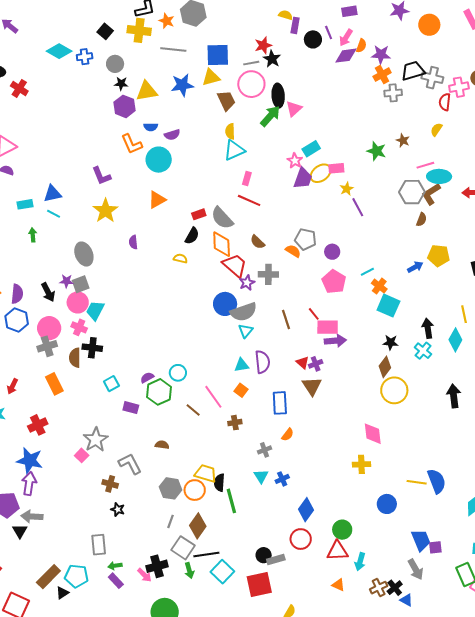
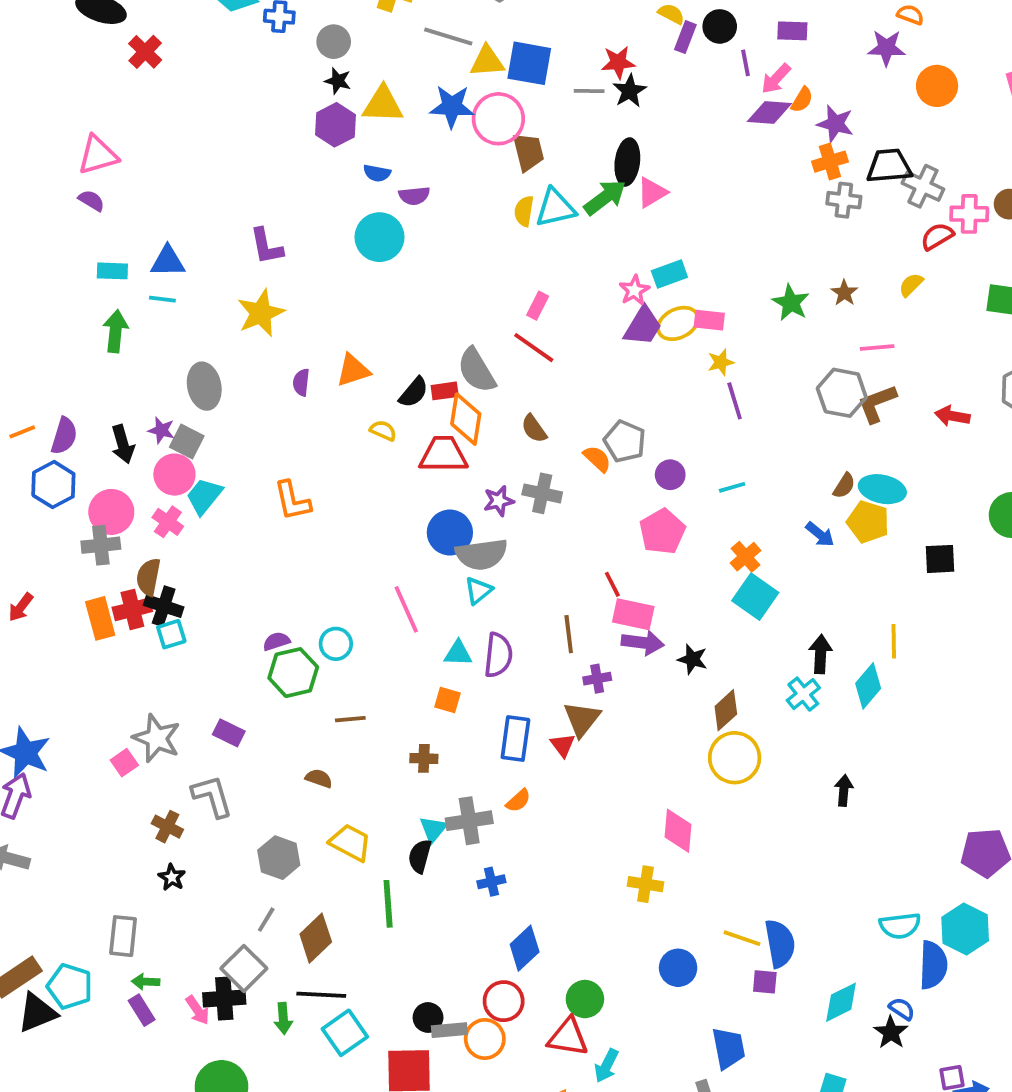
black circle: (313, 39) -> (720, 26), moved
yellow triangle: (211, 77) -> (487, 61), moved
pink circle: (251, 84) -> (498, 119), moved
red semicircle: (445, 102) -> (937, 236), turned 42
orange L-shape: (132, 144) -> (292, 501), moved
cyan triangle: (234, 150) -> (555, 208), moved
cyan ellipse: (439, 176) -> (882, 489), moved
orange triangle: (157, 200) -> (353, 370), moved
cyan line: (54, 214) -> (162, 299), turned -32
red rectangle: (199, 214) -> (445, 391), moved
brown semicircle: (421, 220) -> (844, 486), moved
green arrow: (33, 235) -> (115, 331), size x1.5
red trapezoid: (235, 265) -> (443, 454), moved, turned -52
blue arrow: (415, 267) -> (820, 534), turned 56
cyan line: (367, 272) -> (732, 487), moved
gray square: (81, 284) -> (187, 442), turned 36
brown line: (286, 319) -> (569, 634), moved
black star: (391, 343) -> (692, 659), moved
black cross: (92, 348) -> (164, 606), moved
red triangle: (303, 363) -> (563, 745), moved
cyan square: (111, 384) -> (171, 634), moved
orange square: (241, 390) -> (448, 700), turned -32
black arrow: (454, 396) -> (844, 790), size x0.7
pink line: (213, 397) -> (406, 609), moved
purple rectangle: (131, 408) -> (229, 733), moved
brown line: (193, 410) -> (350, 719), turned -56
red cross: (38, 425) -> (132, 609), moved
gray star: (96, 440) -> (157, 738), turned -30
brown semicircle: (162, 445) -> (319, 778), moved
gray cross: (264, 450) -> (469, 821), size x1.6
cyan triangle: (261, 476) -> (433, 829), moved
black semicircle: (219, 483) -> (420, 856), moved
orange circle: (195, 490) -> (485, 1039), moved
purple square: (435, 547) -> (765, 982), moved
gray square: (183, 548) -> (244, 968), moved
black triangle: (62, 593) -> (37, 1013), size x1.6

